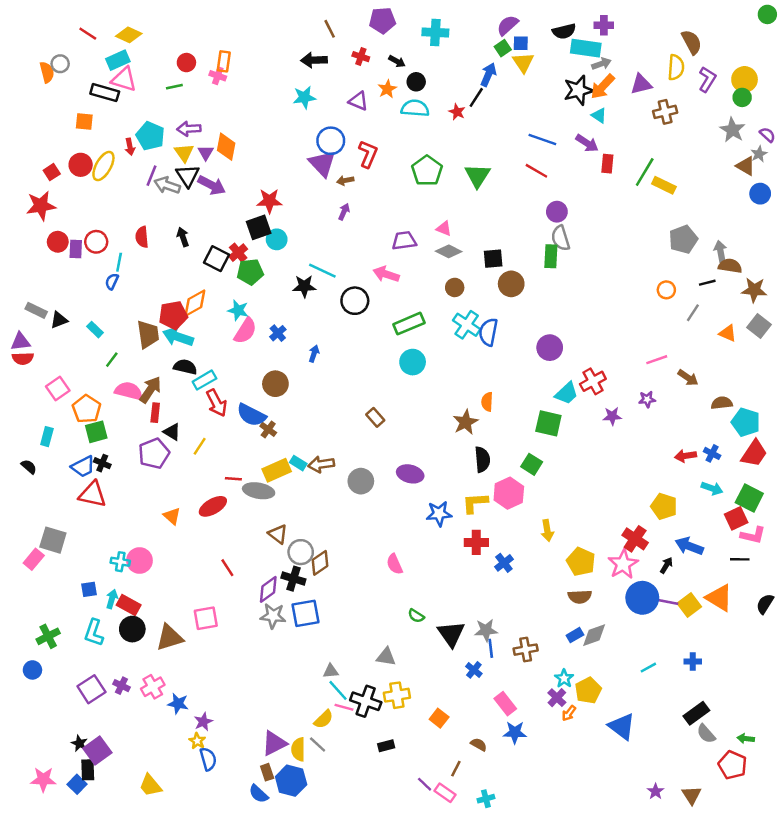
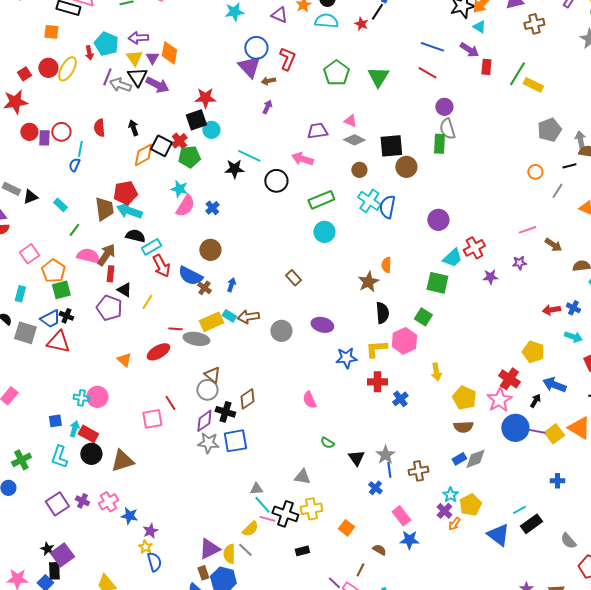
black square: (493, 259) -> (391, 146), size x1.4
orange diamond: (195, 303) -> (143, 155), moved
blue arrow: (314, 354) -> (231, 285), moved
purple pentagon: (154, 453) -> (109, 308), turned -30
gray square: (53, 540) -> (25, 333), moved
gray circle: (301, 552) -> (207, 390), moved
pink square: (206, 618) -> (152, 419), moved
gray star: (486, 630) -> (385, 455), turned -30
black triangle: (451, 634) -> (356, 458), size x0.7
cyan line: (648, 668) -> (519, 510), moved
black rectangle: (696, 713) -> (531, 524), moved

